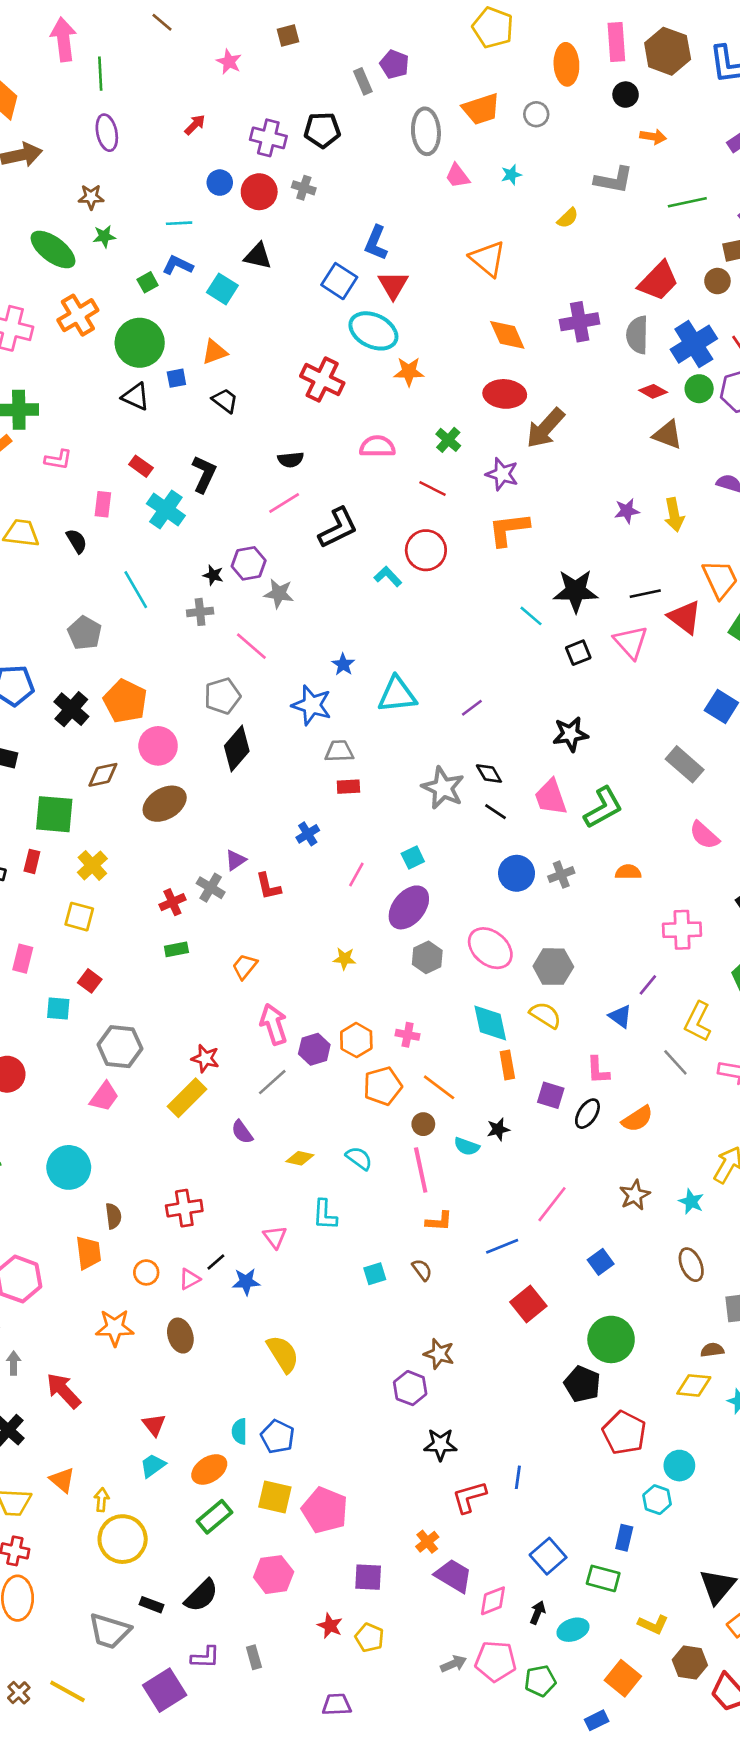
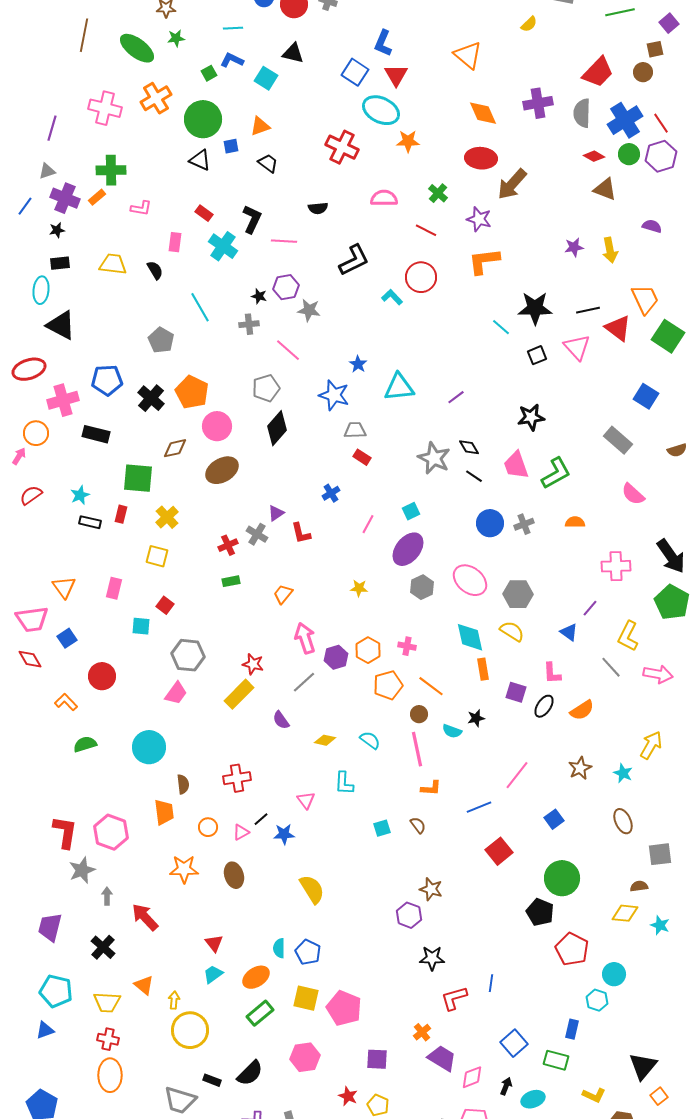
pink line: (284, 503) -> (284, 241), moved, turned 35
red rectangle: (348, 787) -> (362, 457), turned 36

